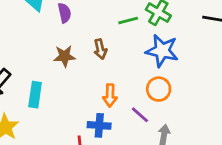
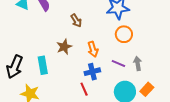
brown star: (65, 56) -> (64, 47), moved
purple line: (140, 115) -> (118, 63), moved

